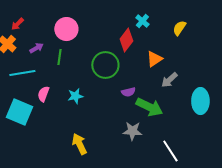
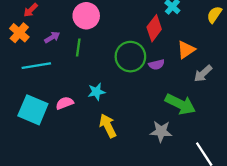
purple semicircle: (128, 92) -> (157, 65), moved
pink semicircle: (43, 94) -> (65, 103), moved, turned 49
yellow arrow: (79, 144) -> (108, 126), moved

